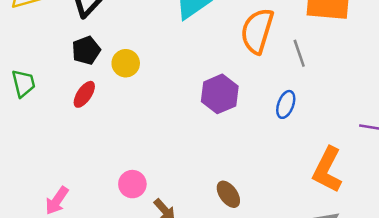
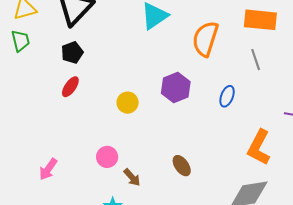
gray line: (299, 53) -> (256, 60), moved
yellow circle: (126, 63) -> (128, 103), moved
green trapezoid: (24, 83) -> (20, 41), moved

